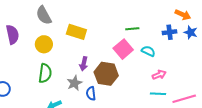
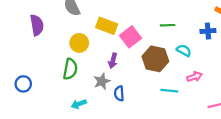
yellow circle: (44, 44) -> (79, 43), moved
pink square: (123, 49) -> (130, 37), moved
brown hexagon: (106, 74) -> (155, 59), moved
cyan line: (158, 94) -> (169, 91), moved

